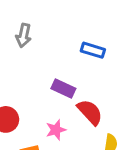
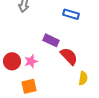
pink star: (56, 130) -> (31, 61), moved

